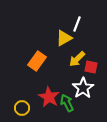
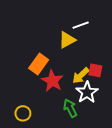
white line: (77, 24) -> (81, 25), turned 49
yellow arrow: (77, 59) -> (81, 76), moved
red star: (49, 97) -> (52, 81), moved

